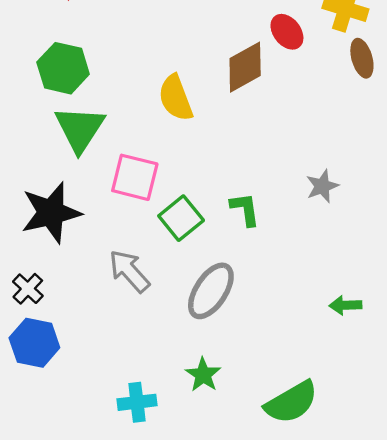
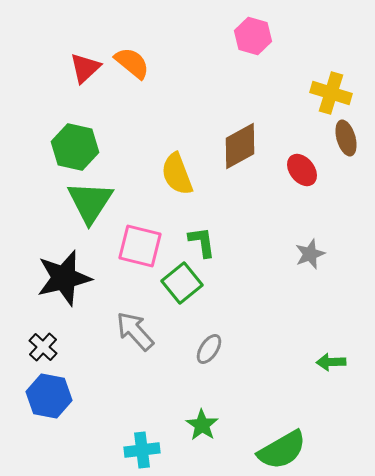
red ellipse: (287, 32) -> (302, 170), moved
green L-shape: (245, 209) -> (202, 242), moved
gray ellipse: (211, 291) -> (209, 349), size x0.6

